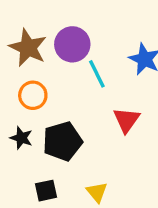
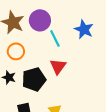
red triangle: (126, 120) -> (58, 66), moved

